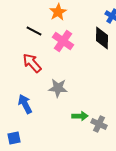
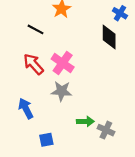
pink cross: (63, 41) -> (63, 63), moved
blue square: (14, 138) -> (46, 140), moved

